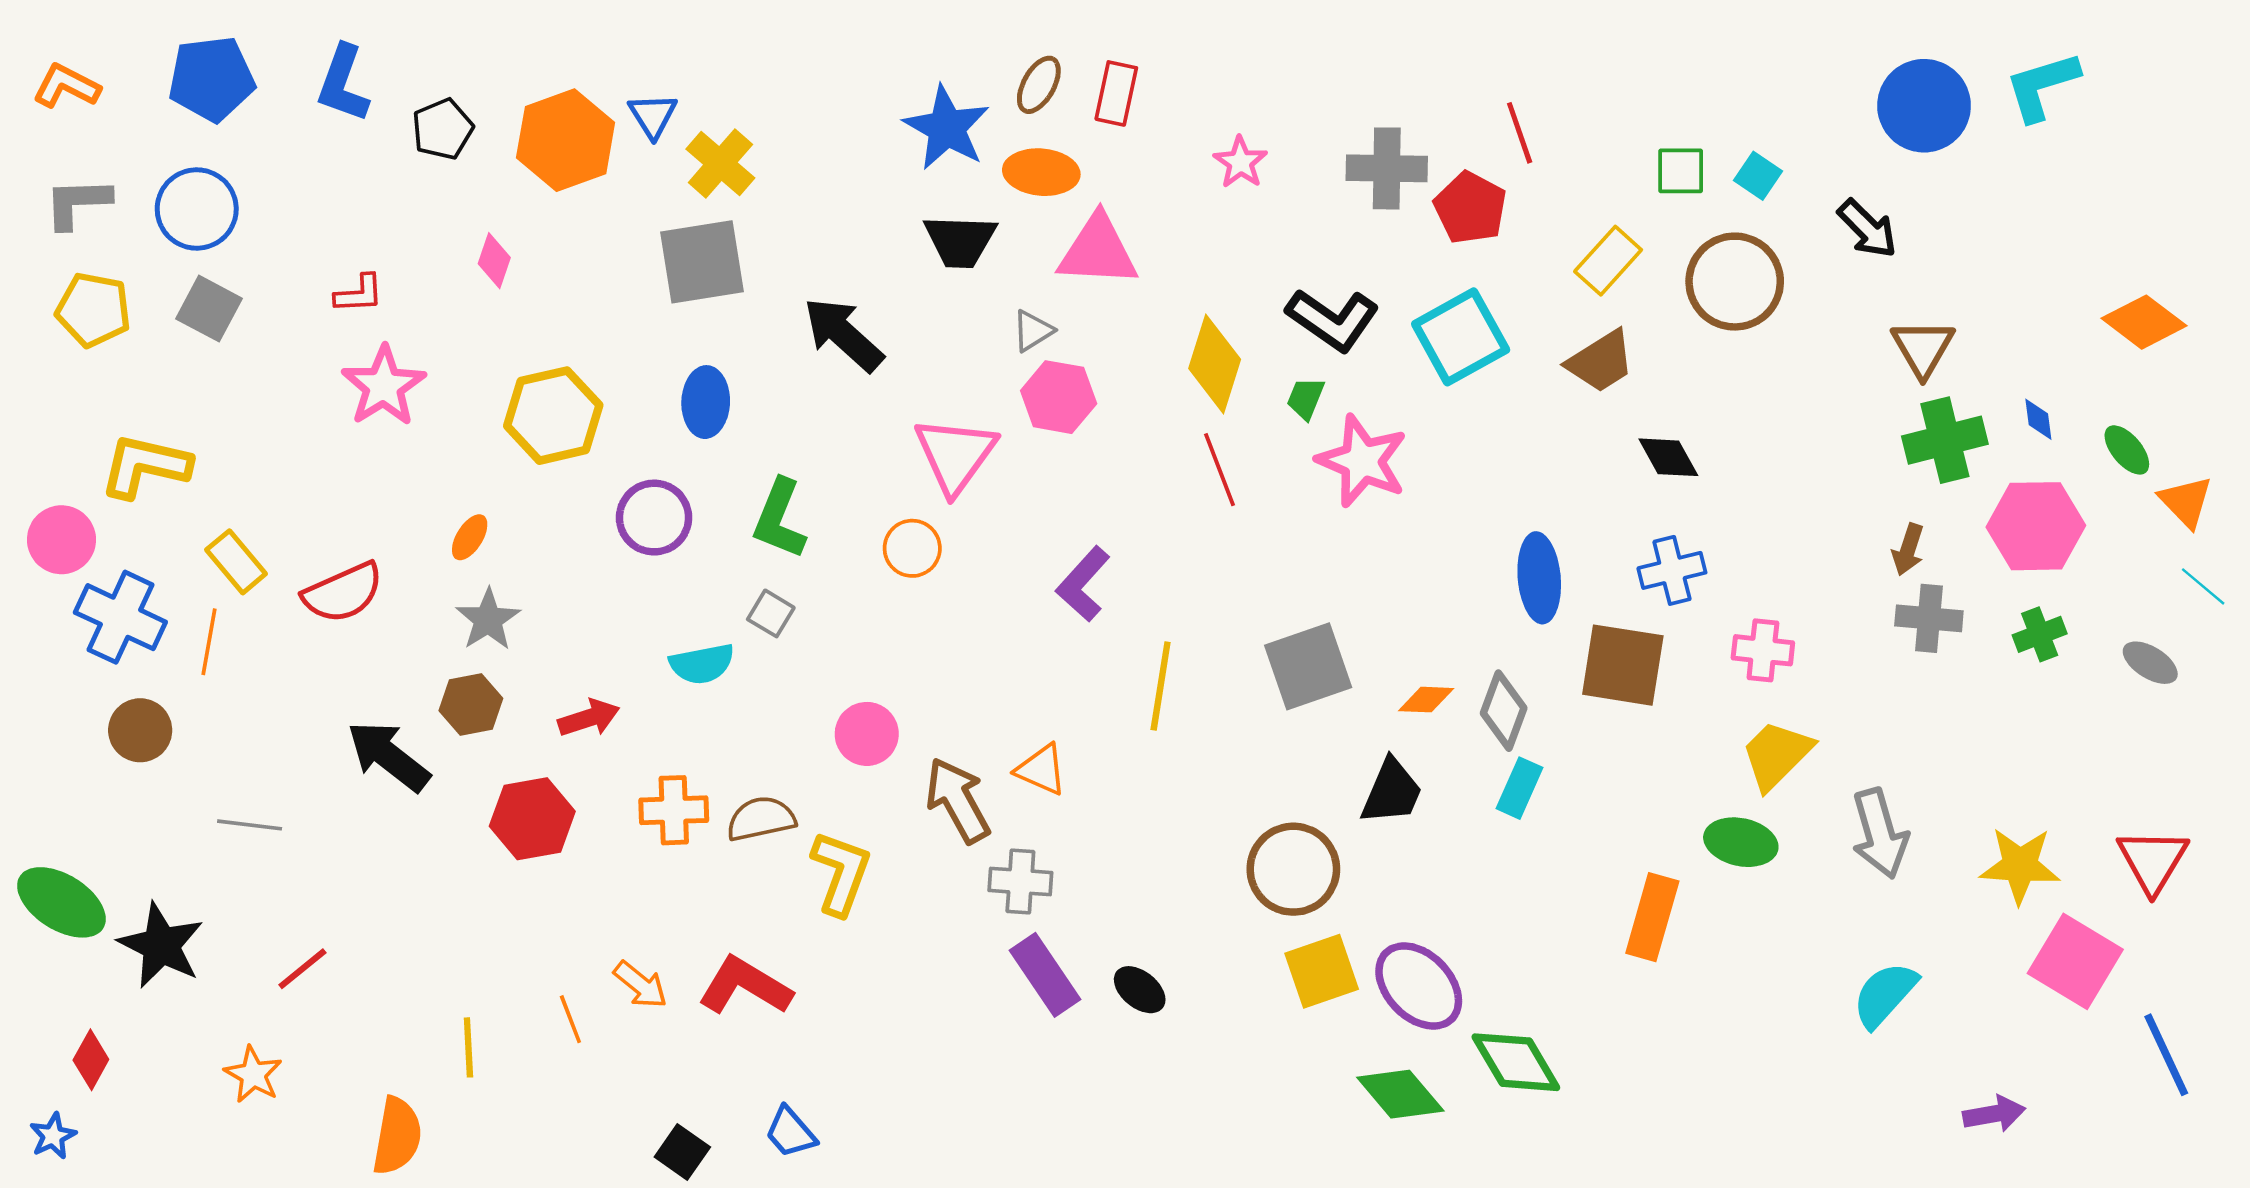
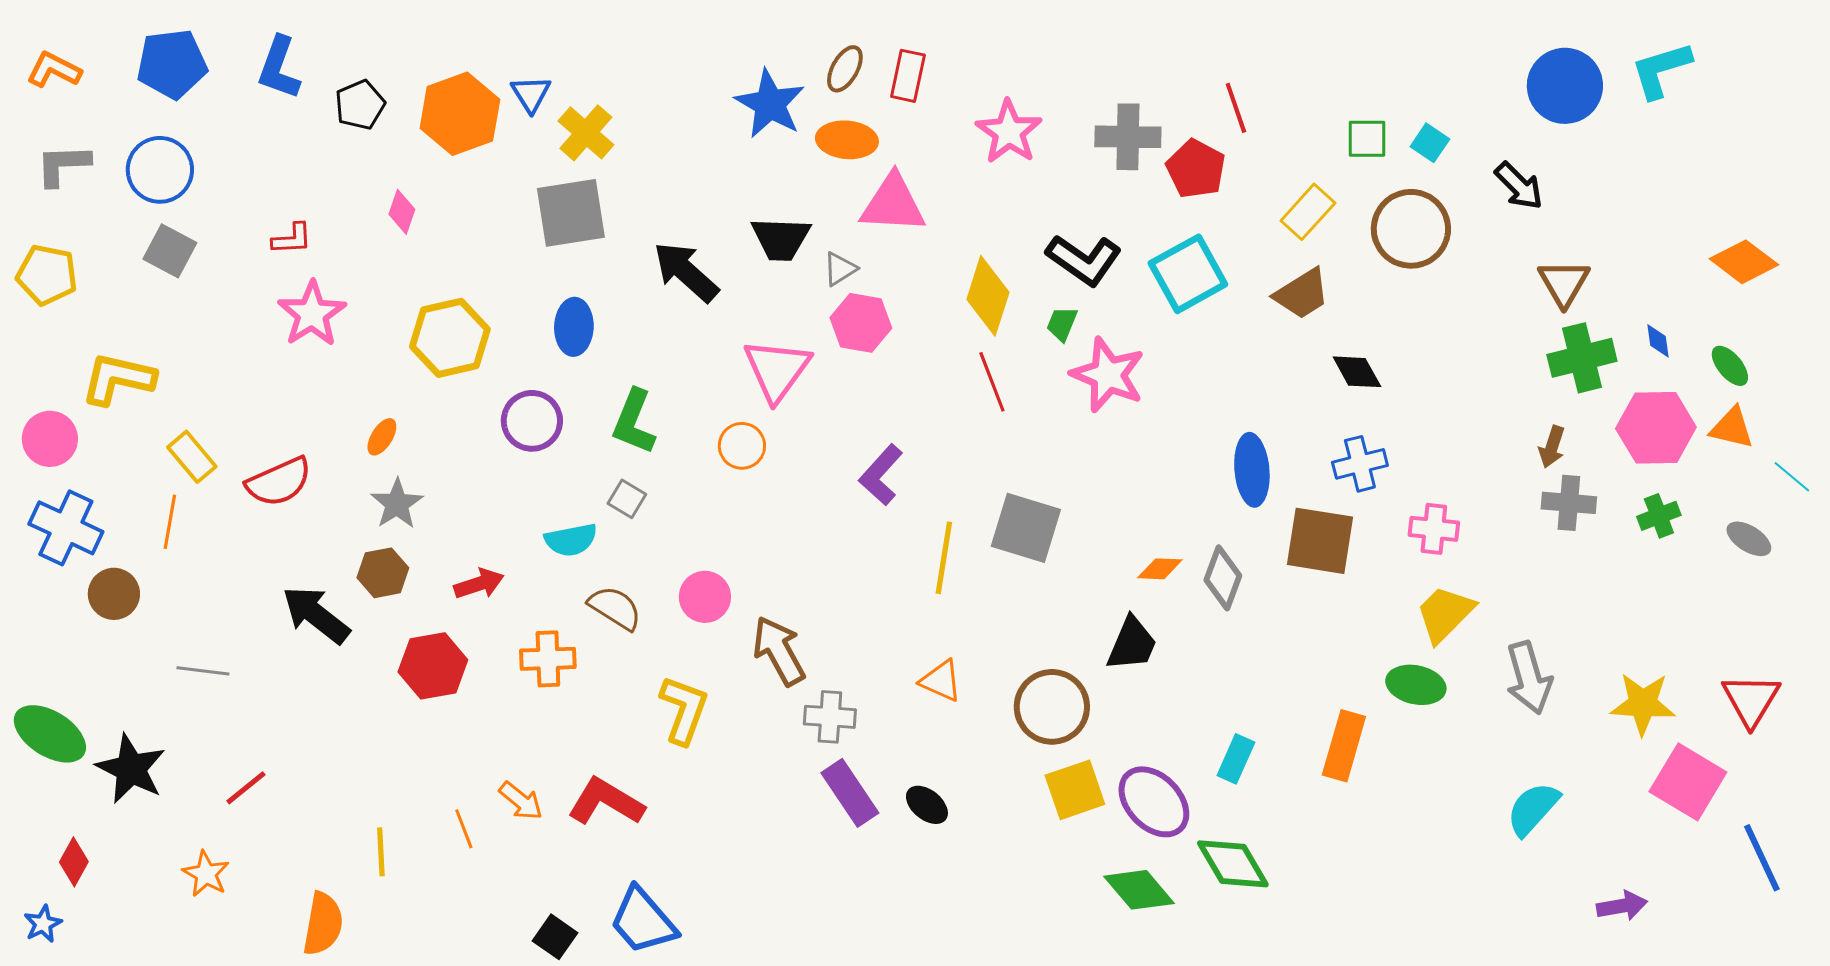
pink star: (1240, 162) -> (1009, 132), size x1.5
black trapezoid: (960, 241) -> (781, 239), moved
yellow pentagon: (93, 310) -> (47, 275), moved
orange triangle: (2186, 502) -> (1732, 428), moved, turned -33
blue cross: (120, 617) -> (66, 528), moved
gray square: (1308, 666) -> (1026, 528), moved, turned 36
orange triangle: (1041, 770) -> (941, 681), moved
cyan rectangle: (1520, 788) -> (1236, 759), moved
brown semicircle: (761, 819) -> (615, 608), moved, turned 44
blue trapezoid: (791, 1132) -> (643, 921), size x1.6

